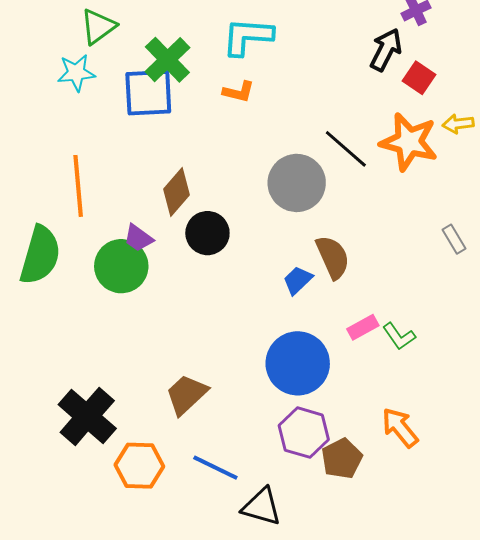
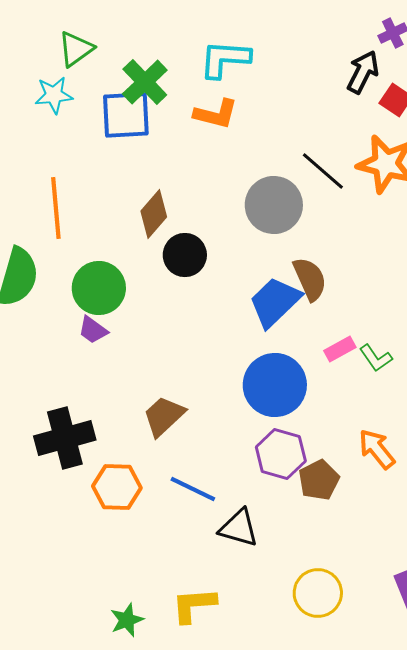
orange L-shape: (239, 92) -> (216, 114), size x1.4
purple trapezoid: (138, 238) -> (93, 330), moved
blue trapezoid: (298, 280) -> (275, 302), size x1.8
black cross: (87, 416) -> (65, 438), turned 34

